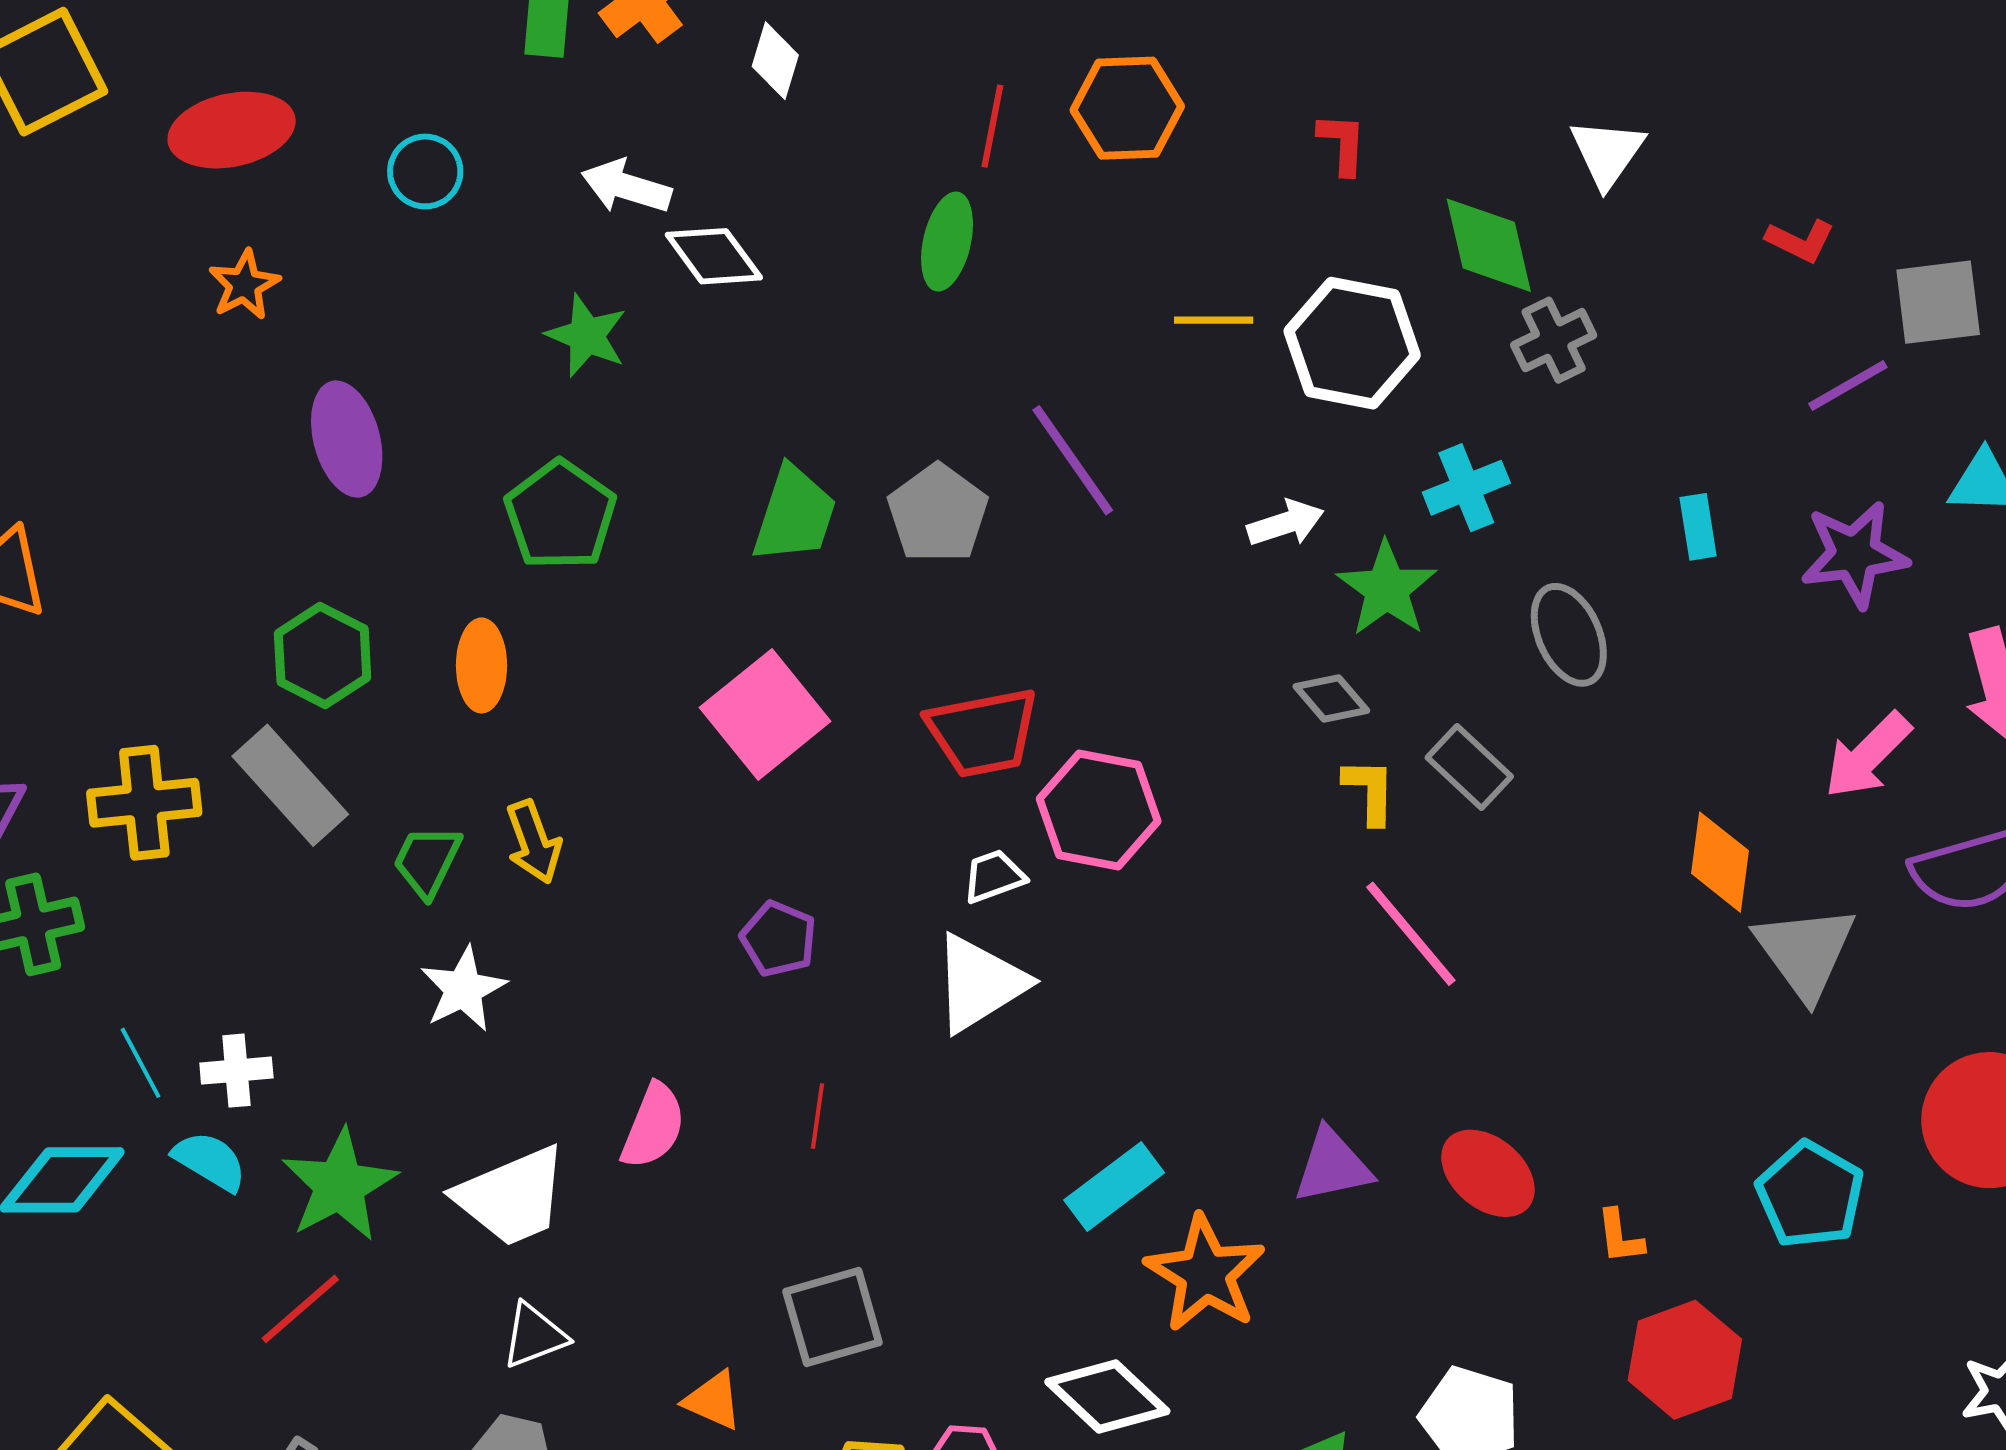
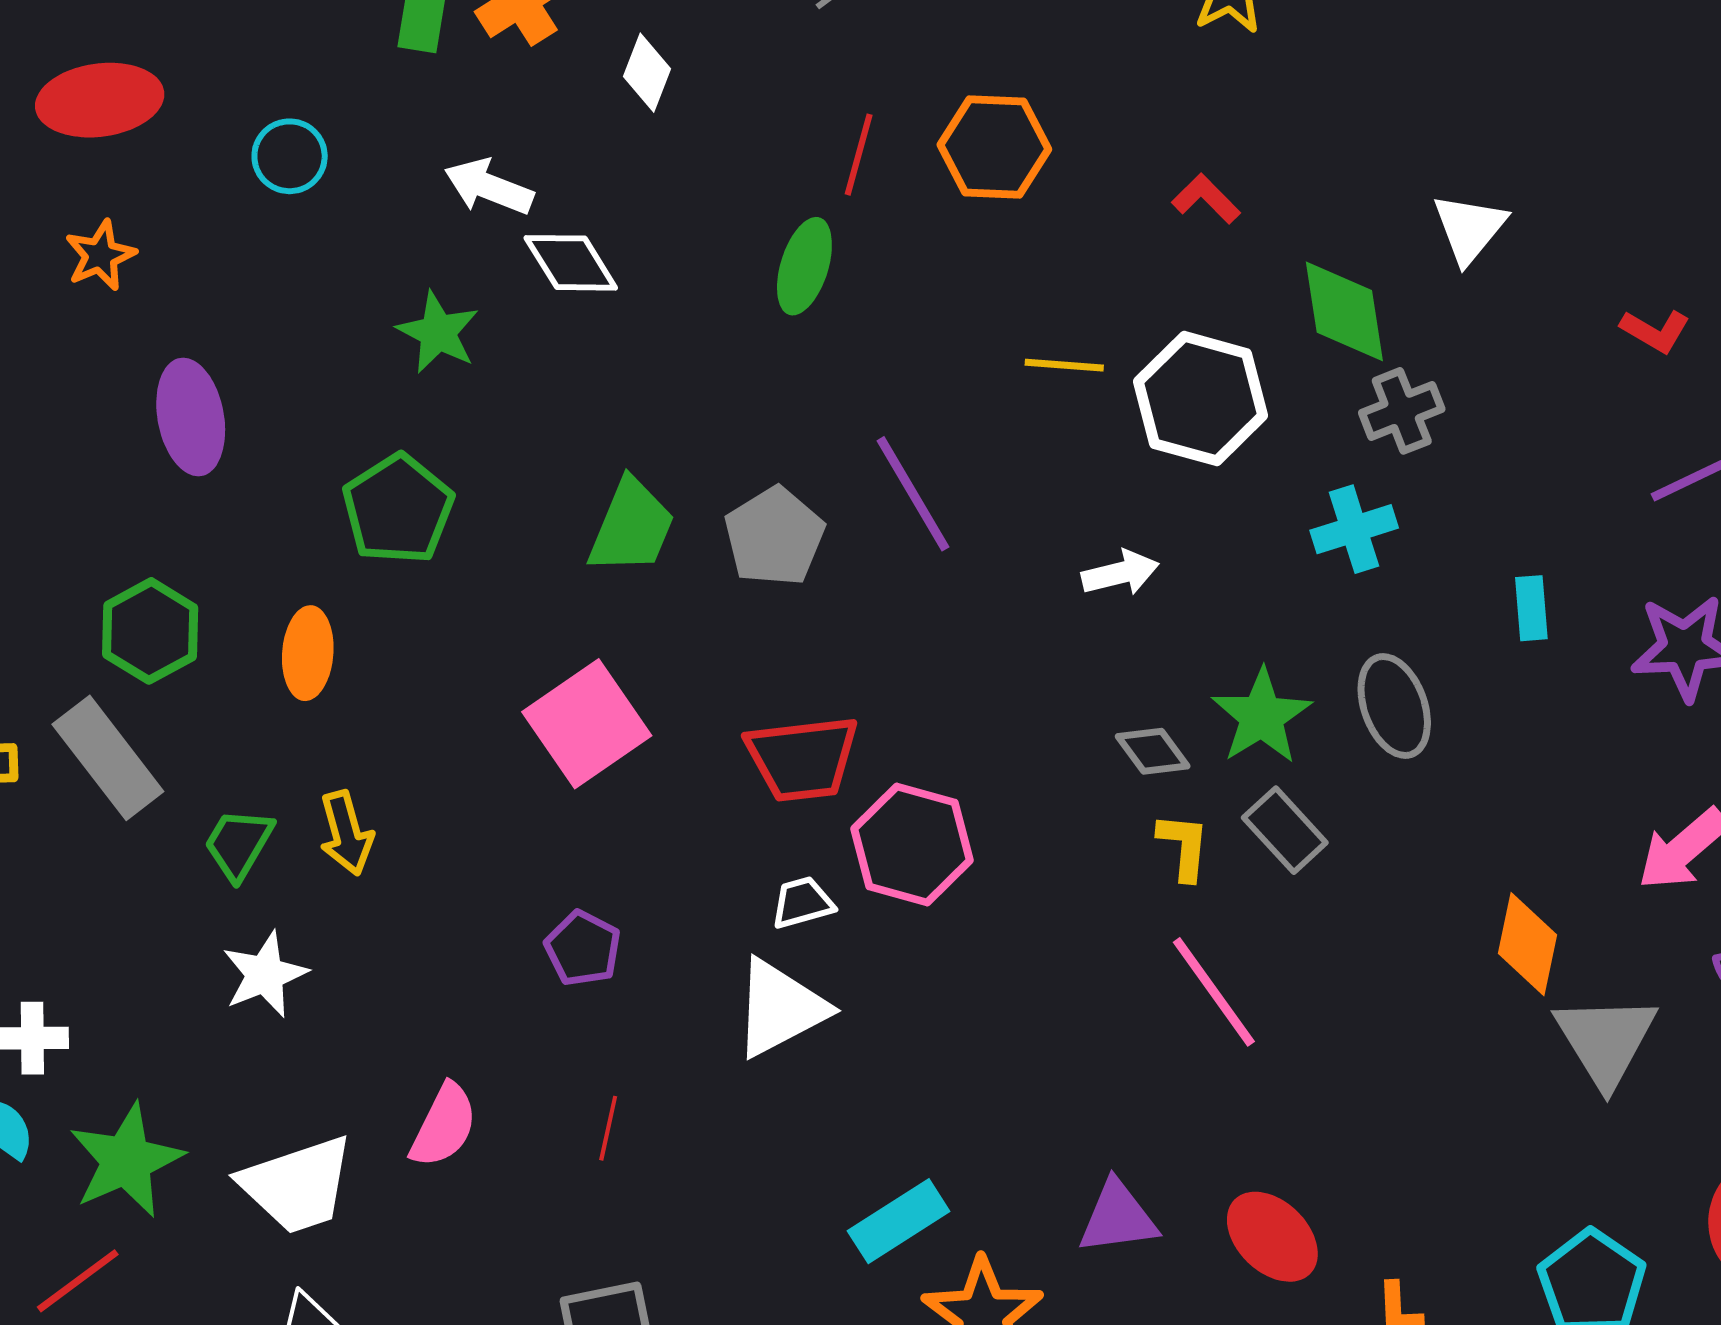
red L-shape: (1342, 144) -> (1206, 199), turned -52
cyan cross: (1466, 488) -> (1354, 529), moved
green star: (1387, 589) -> (1262, 716), moved

